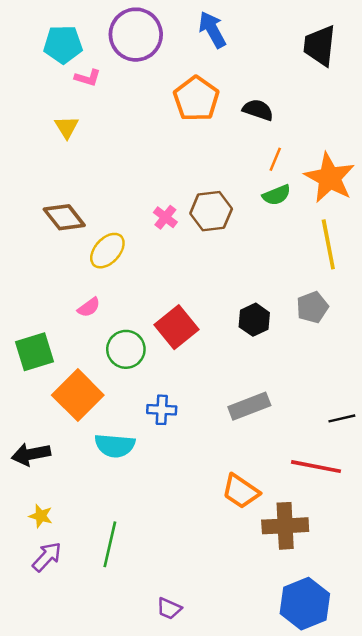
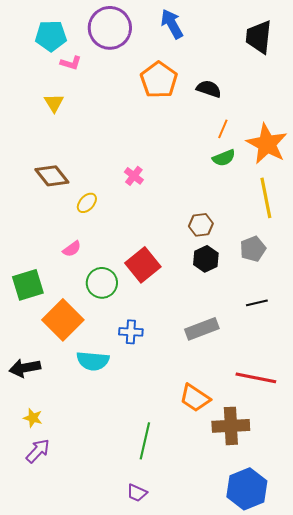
brown hexagon: (211, 211) -> (201, 225), moved, size x0.7
yellow ellipse: (107, 251) -> (87, 203), size x0.7
black line: (342, 418) -> (257, 303), moved
green line: (110, 544) -> (145, 441), moved

